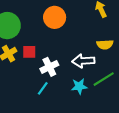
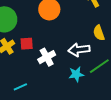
yellow semicircle: (105, 44) -> (99, 33), turned 77
cyan line: (43, 88) -> (20, 87), moved, turned 32

